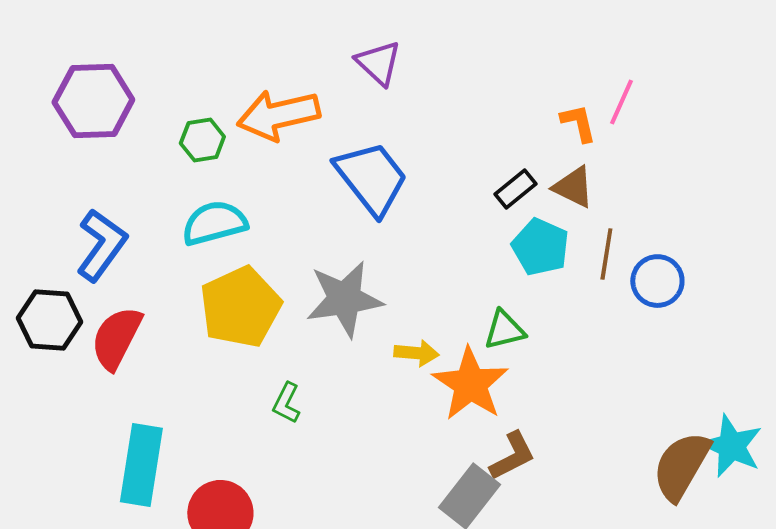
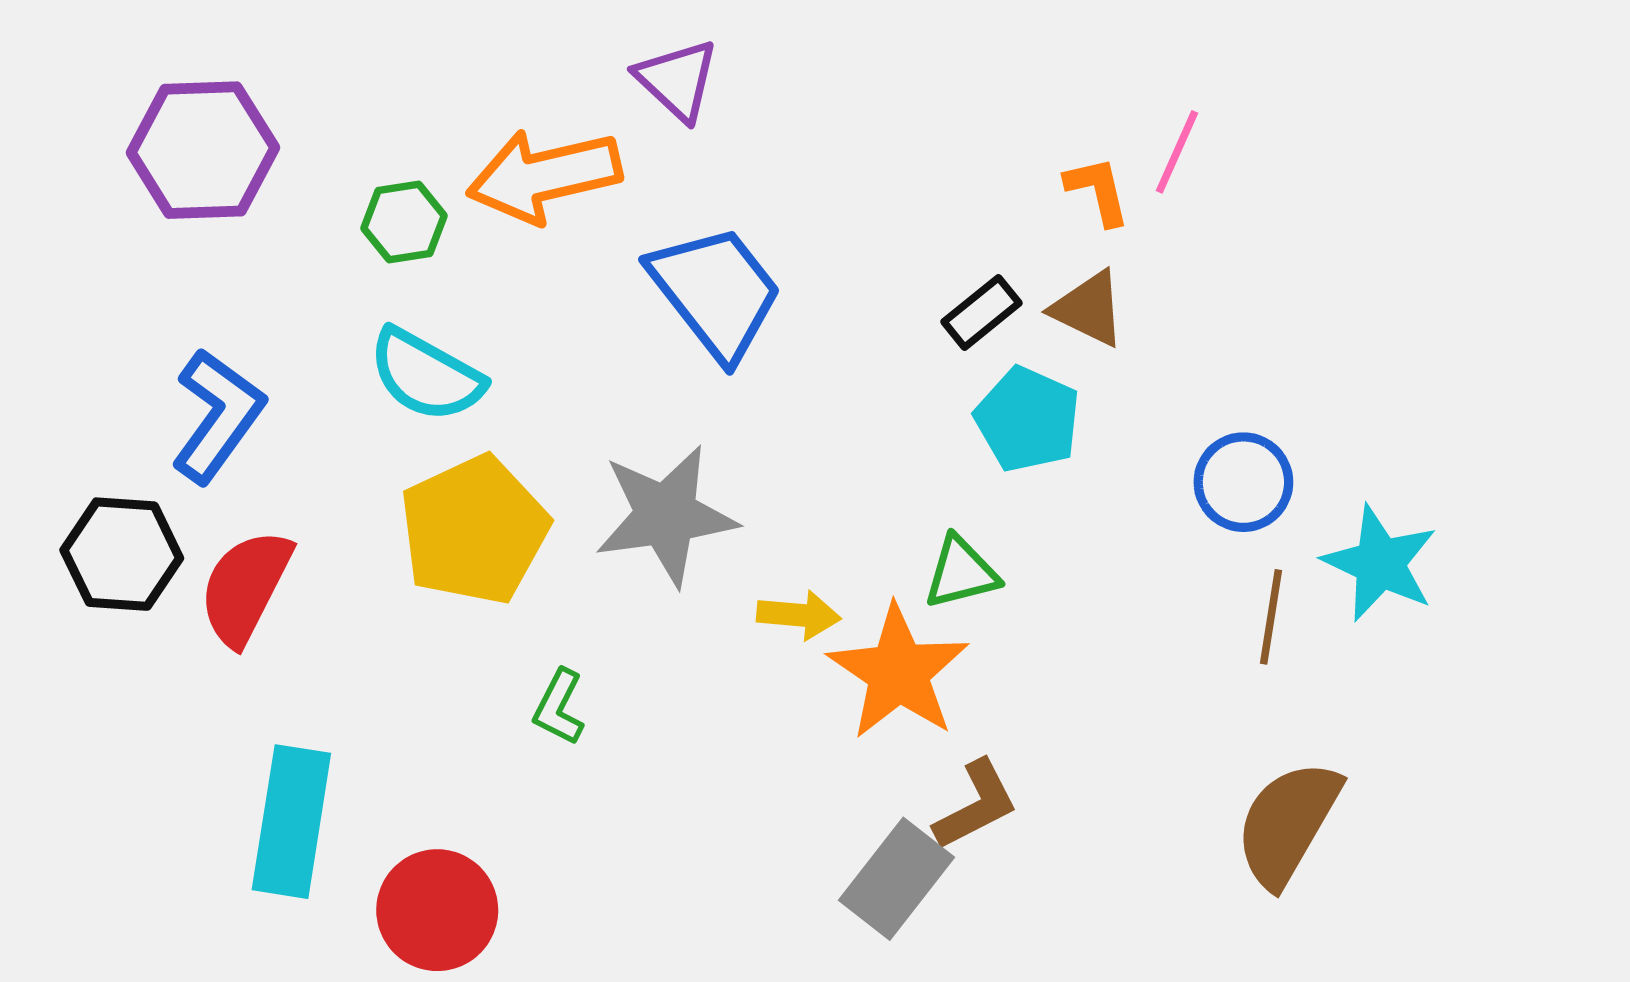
purple triangle: (378, 63) -> (677, 80), moved
cyan semicircle: (214, 223) -> (426, 375), turned -136
brown line: (606, 254) -> (1271, 617), moved
cyan star: (731, 446) -> (1380, 563), moved

